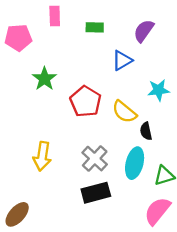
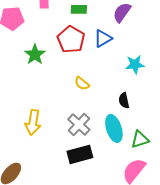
red pentagon: (86, 101) -> (71, 39), moved
yellow semicircle: (124, 112) -> (82, 83), moved, size x0.7
cyan ellipse: (135, 163) -> (114, 128), turned -32

